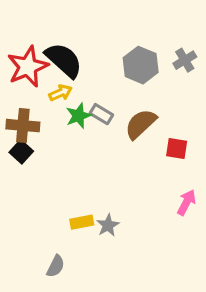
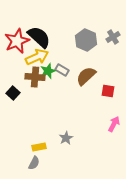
yellow arrow: (60, 93) -> (37, 57), size x1.6
brown cross: (23, 126) -> (35, 77), moved
yellow rectangle: (82, 222) -> (39, 147), moved

